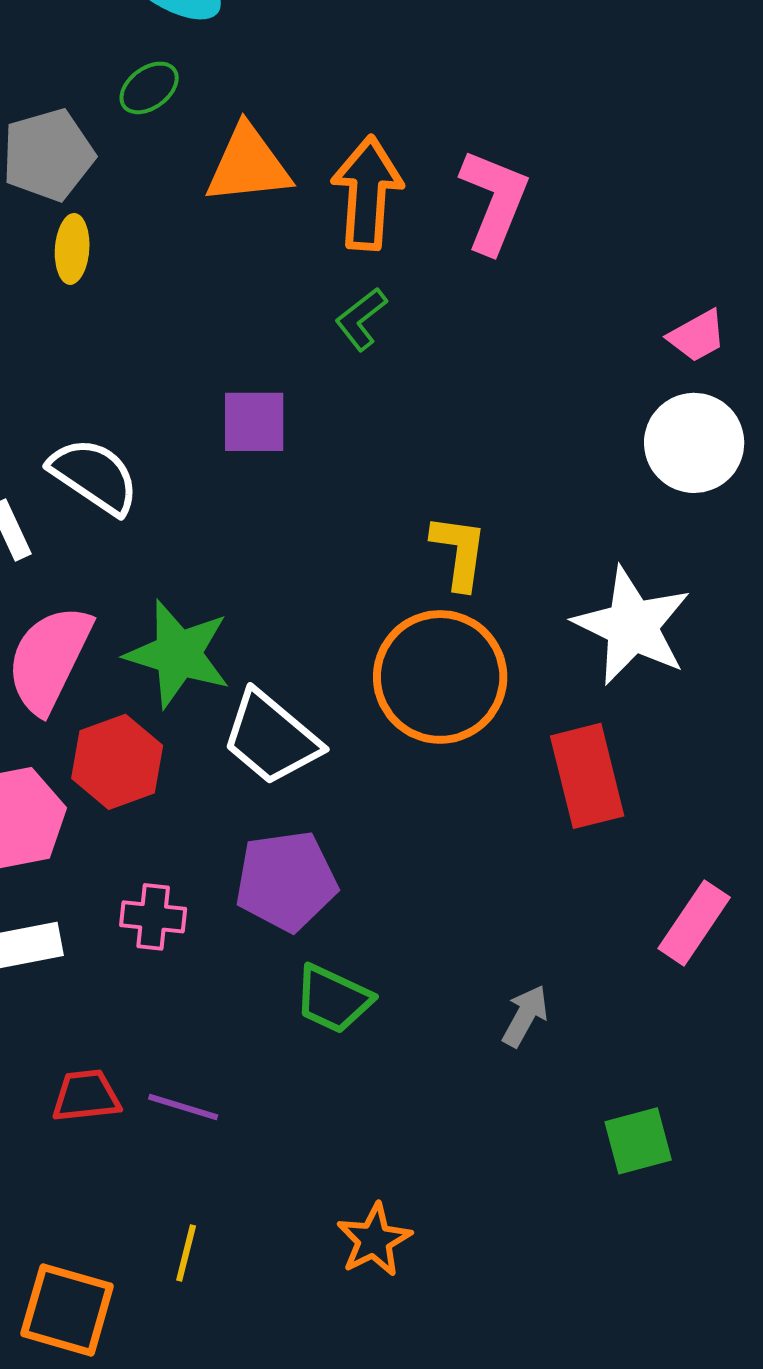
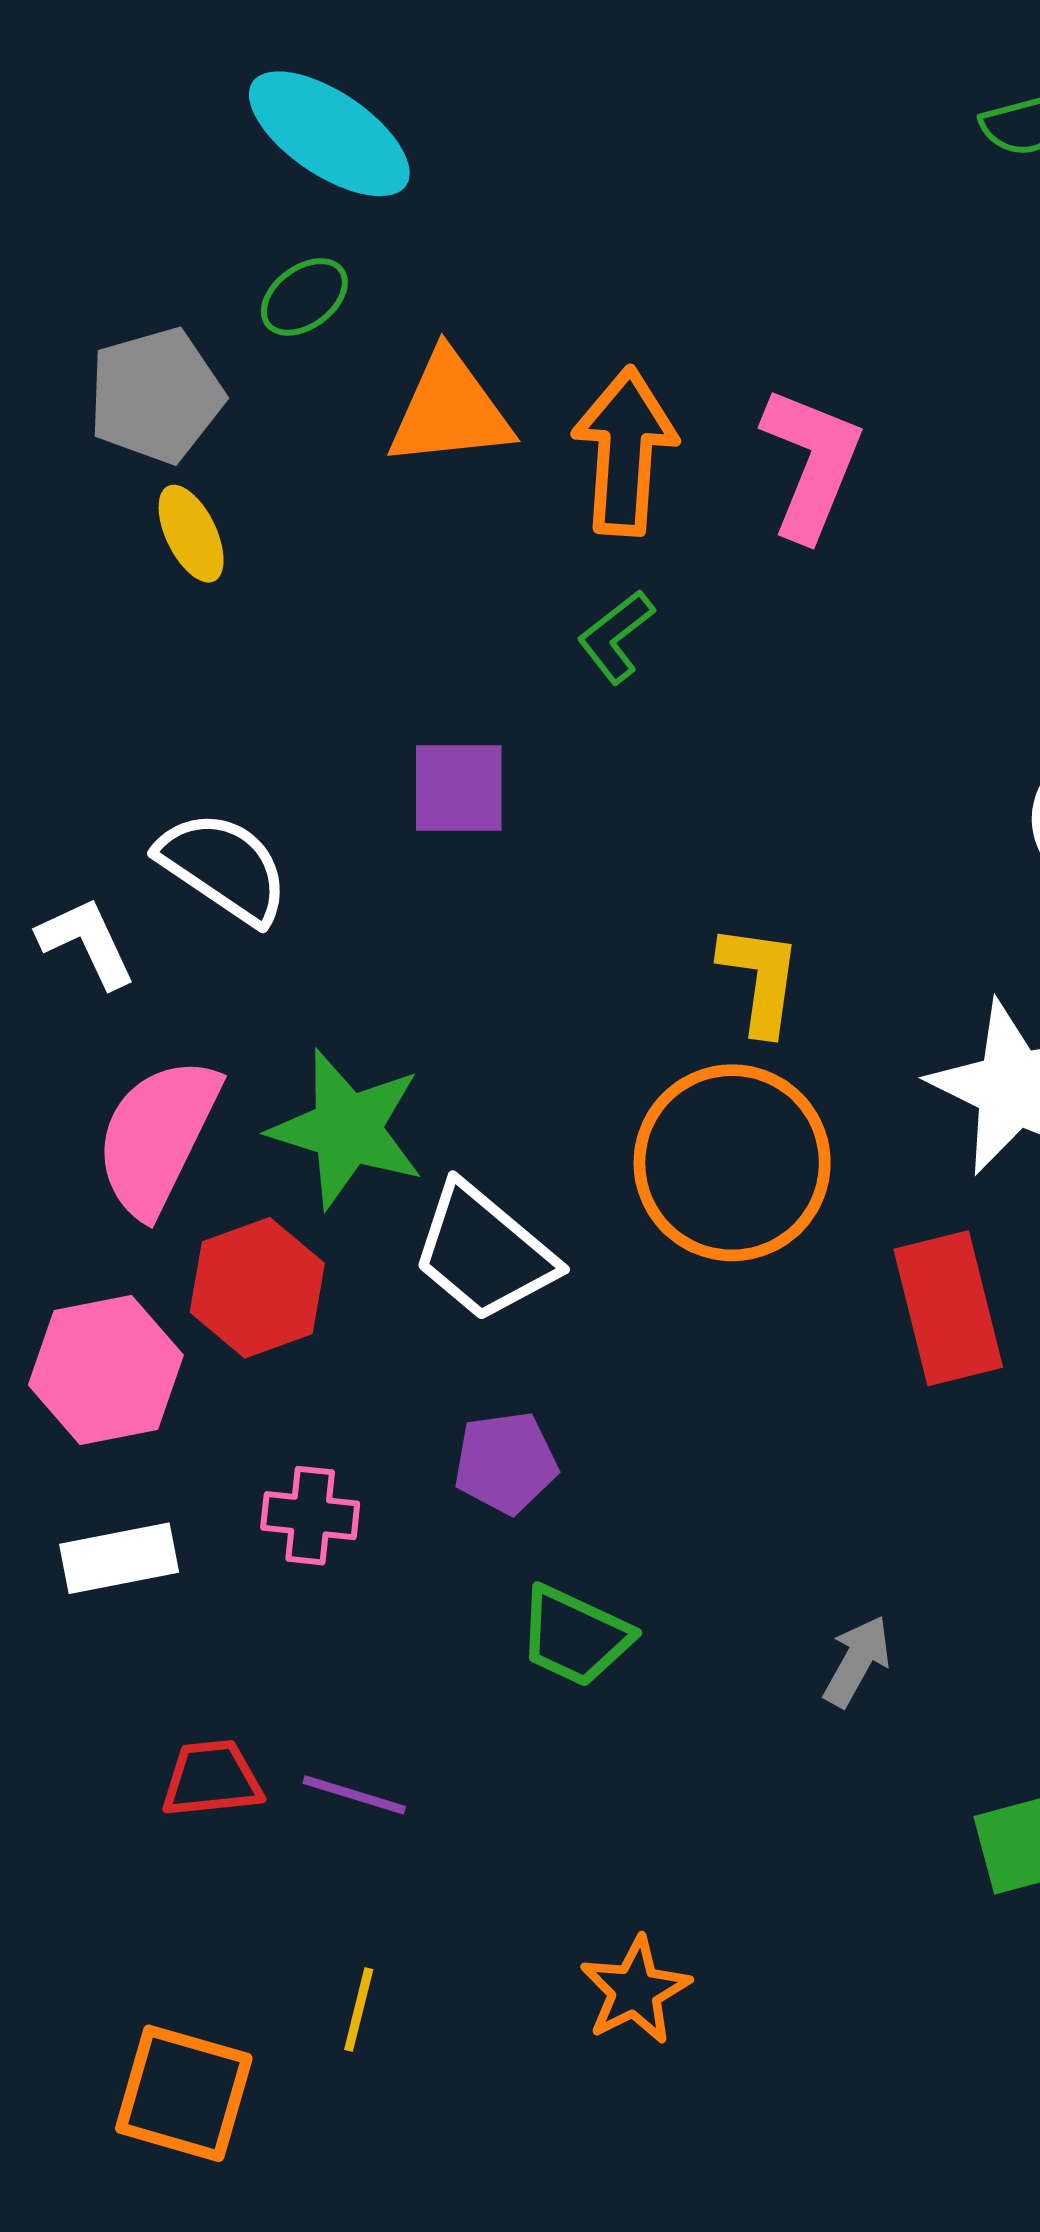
yellow ellipse: (72, 249) -> (191, 534), turned -30
purple pentagon: (286, 881) -> (506, 1463), size x0.7

